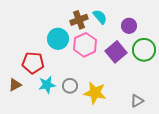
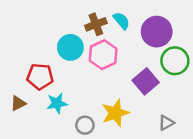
purple circle: (129, 26) -> (157, 32), size x1.6
purple square: (116, 52) -> (146, 81), moved
gray circle: (70, 86) -> (85, 125), moved
yellow star: (95, 93) -> (115, 113), turned -30

